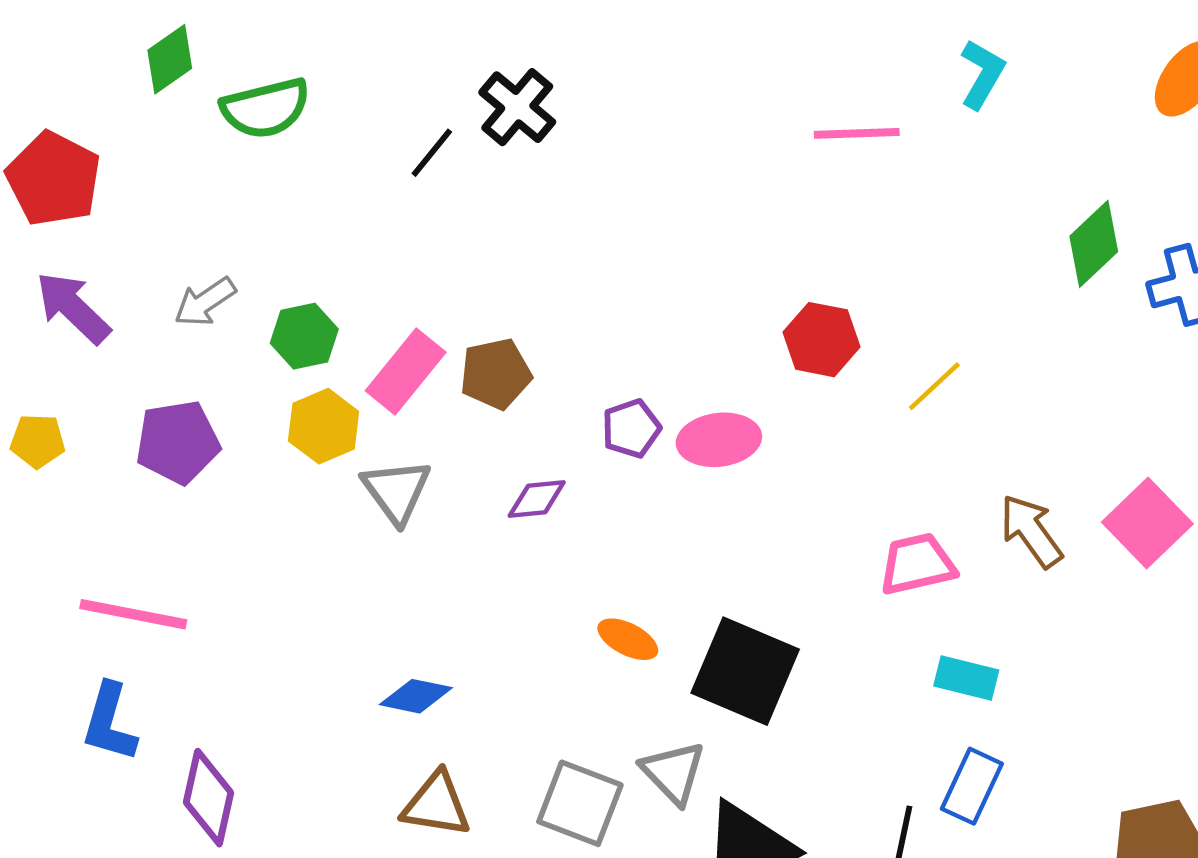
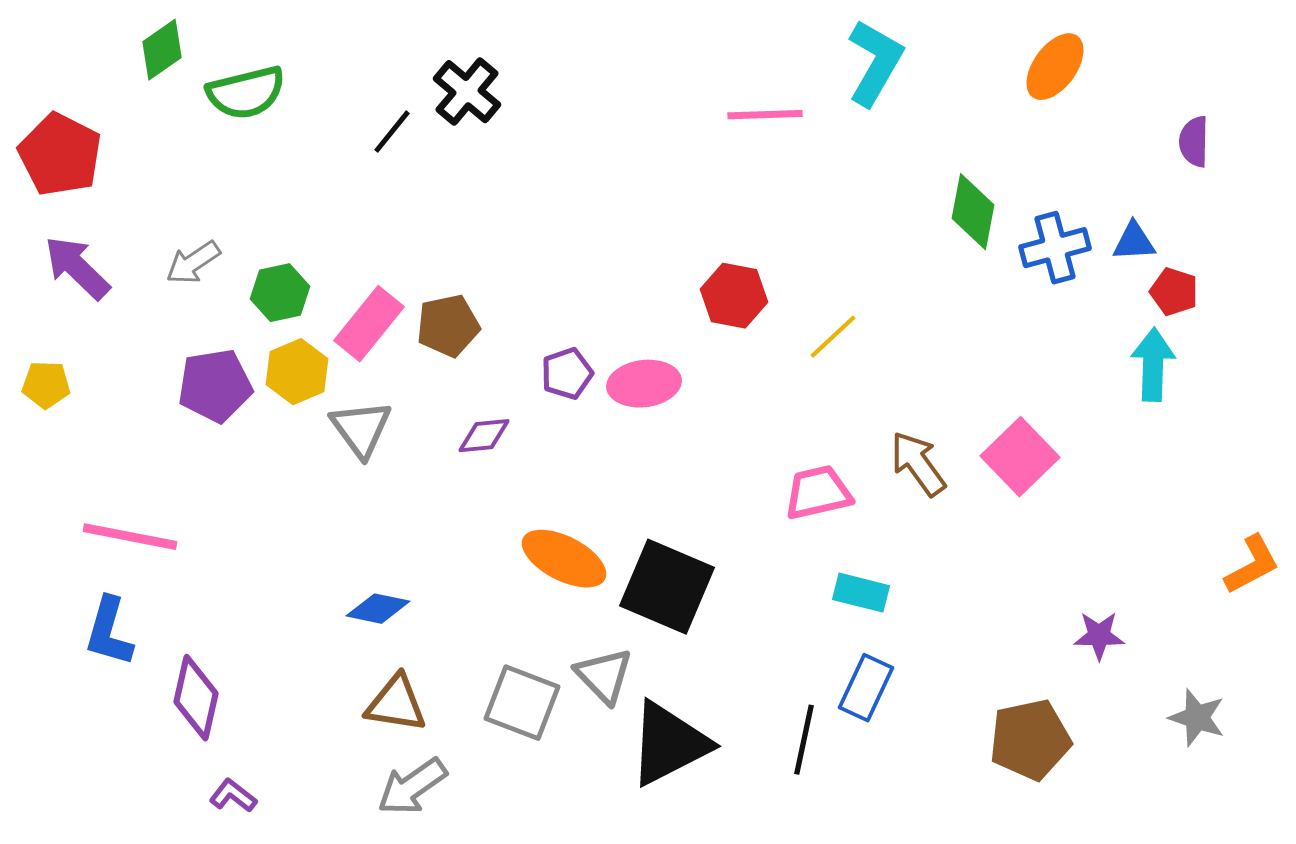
cyan L-shape: (982, 74) -> (875, 63), size x1.4
green diamond: (1094, 244) -> (973, 212), turned -36
purple pentagon: (178, 442) -> (215, 386), moved
orange ellipse: (628, 639) -> (564, 559), size x1.6

